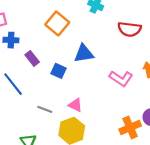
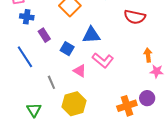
pink L-shape: (121, 78) -> (103, 60), moved
pink triangle: (75, 105) -> (80, 71), moved
gray line: (45, 109) -> (51, 82), turned 40

